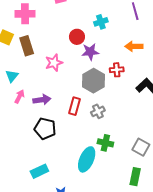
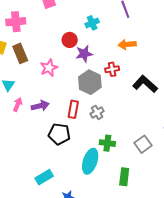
black pentagon: (45, 129) -> (59, 134), moved
gray square: (141, 147) -> (143, 144), turned 30
green rectangle: (135, 177) -> (124, 177), moved

